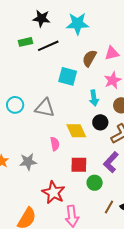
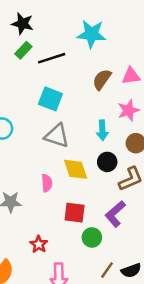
black star: (41, 18) -> (22, 24), moved
green rectangle: (26, 42) -> (23, 50), turned -40
cyan square: (68, 76) -> (50, 99), moved
gray triangle: (45, 108) -> (57, 136), moved
red star: (53, 192) -> (39, 244), size x0.6

